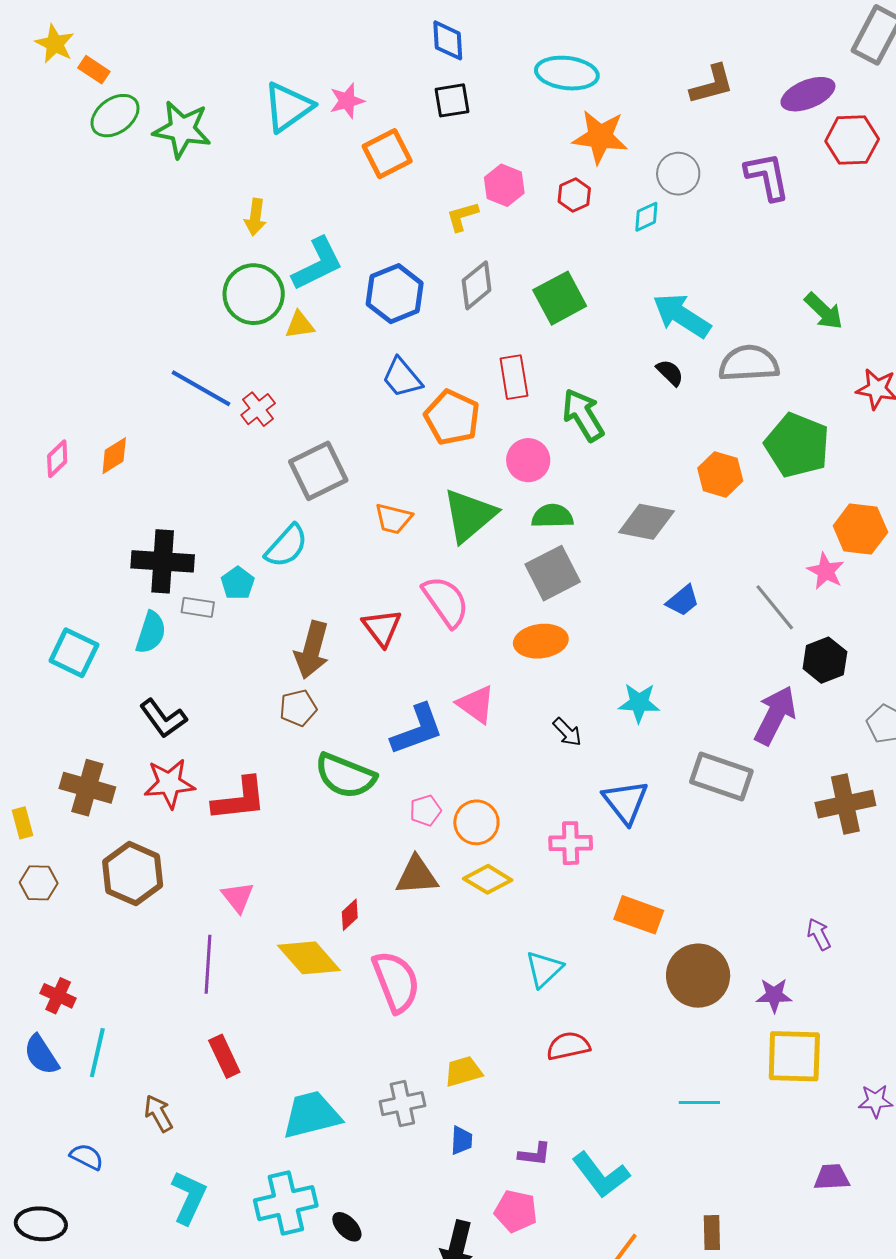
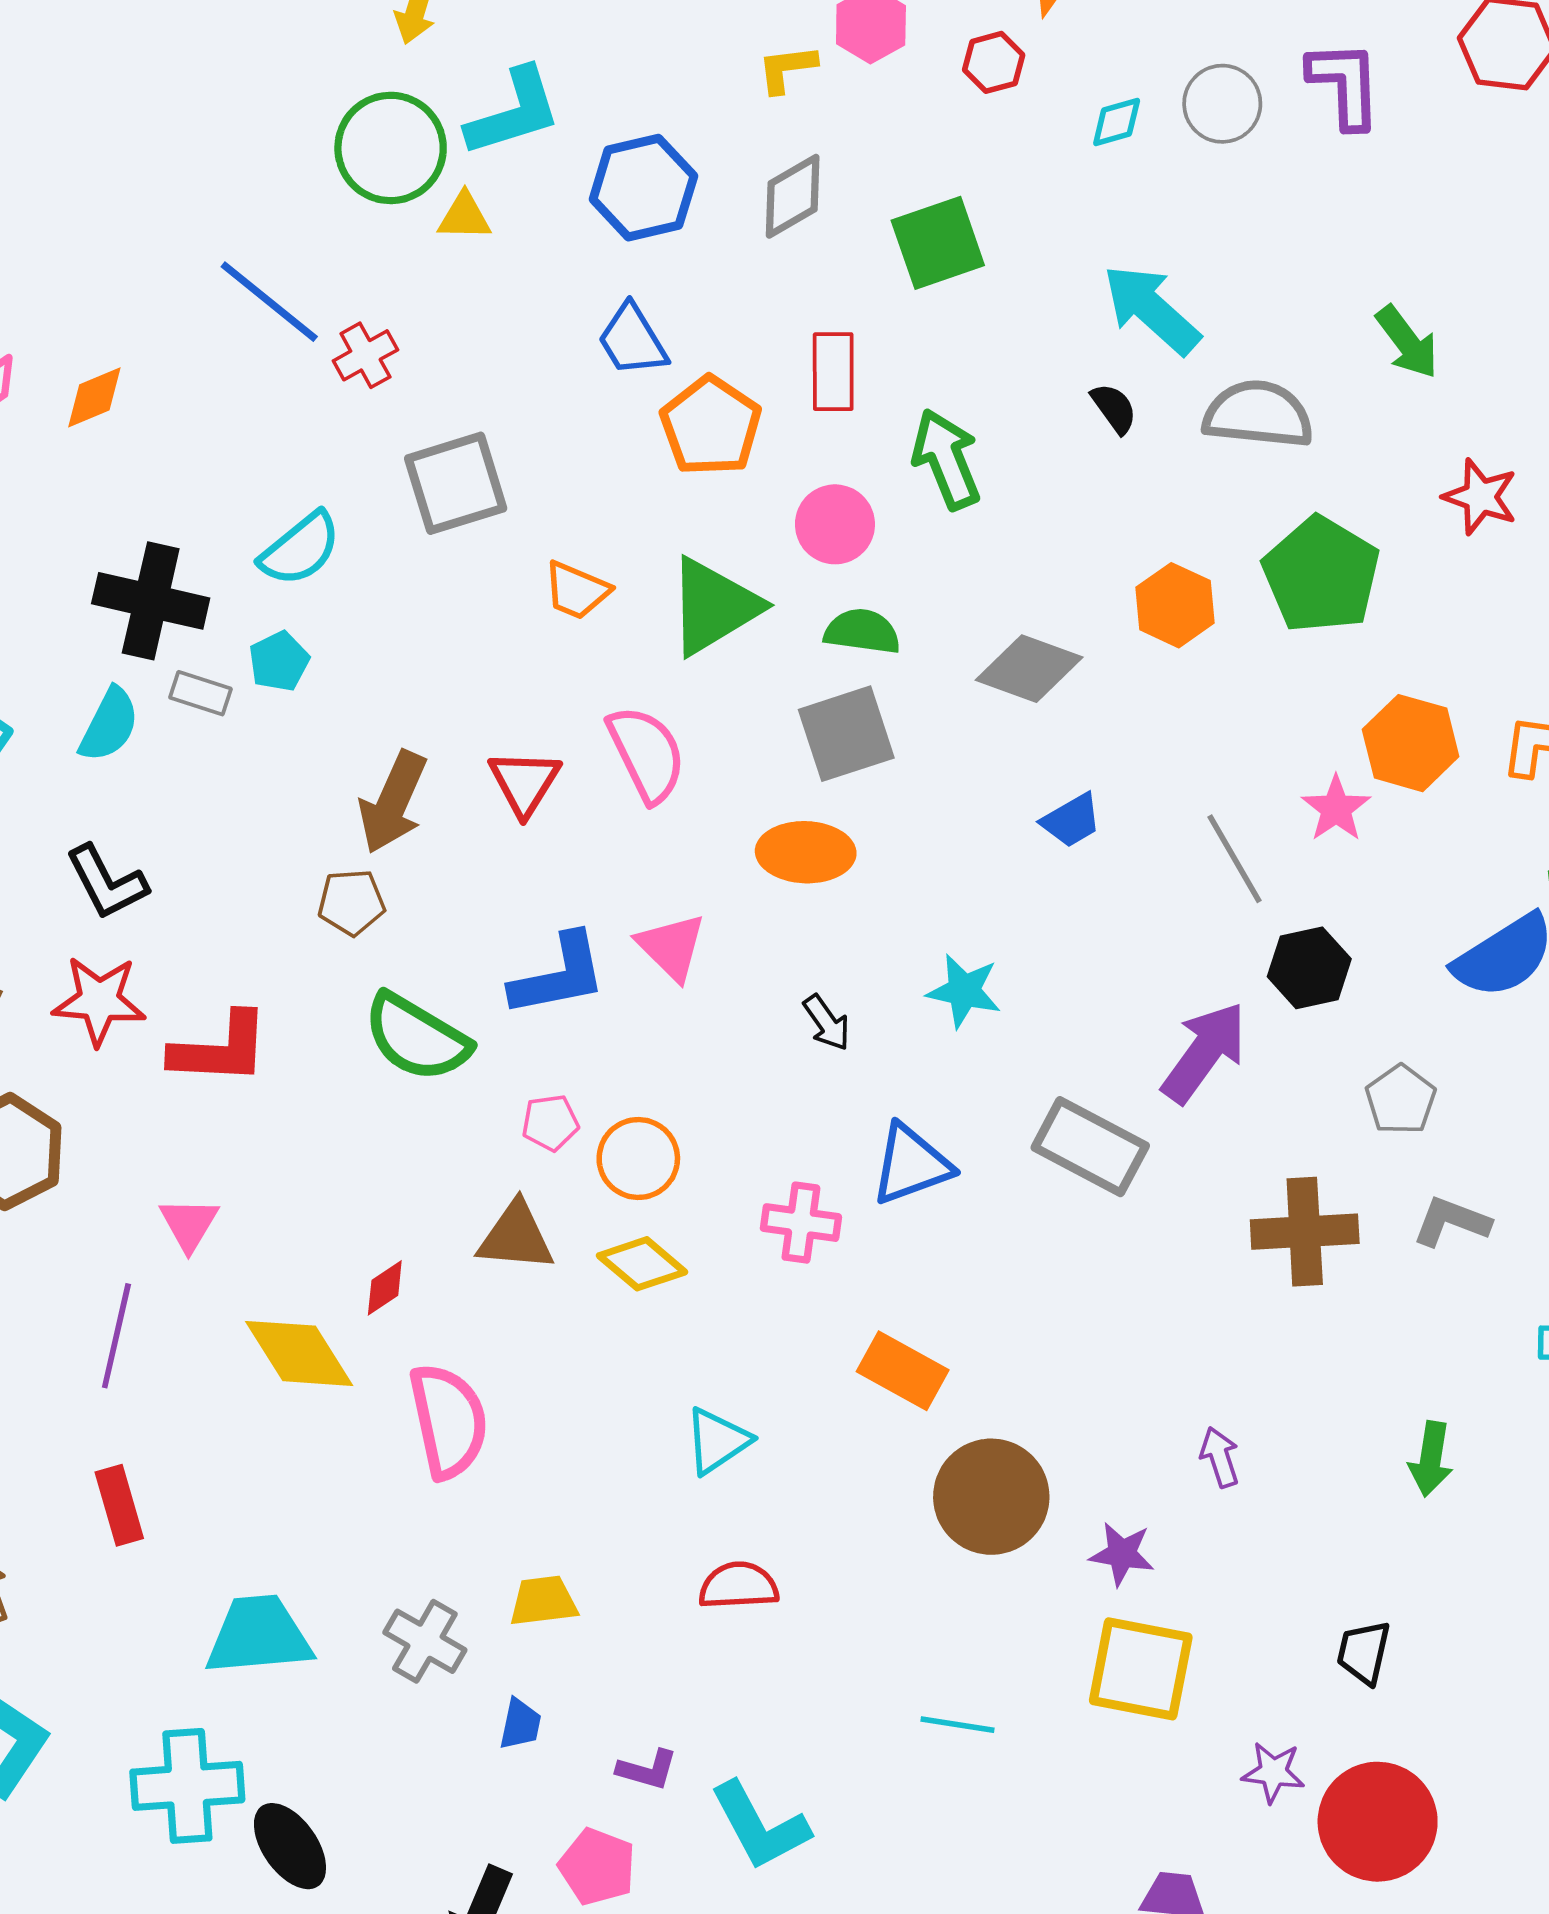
gray circle: (678, 174) -> (1222, 104), moved
cyan semicircle: (287, 546) -> (300, 549), moved
blue triangle: (625, 802) -> (911, 1164), turned 39
gray cross: (402, 1104) -> (425, 1641), turned 33
black ellipse: (347, 1227) -> (290, 1846), size x1.5

